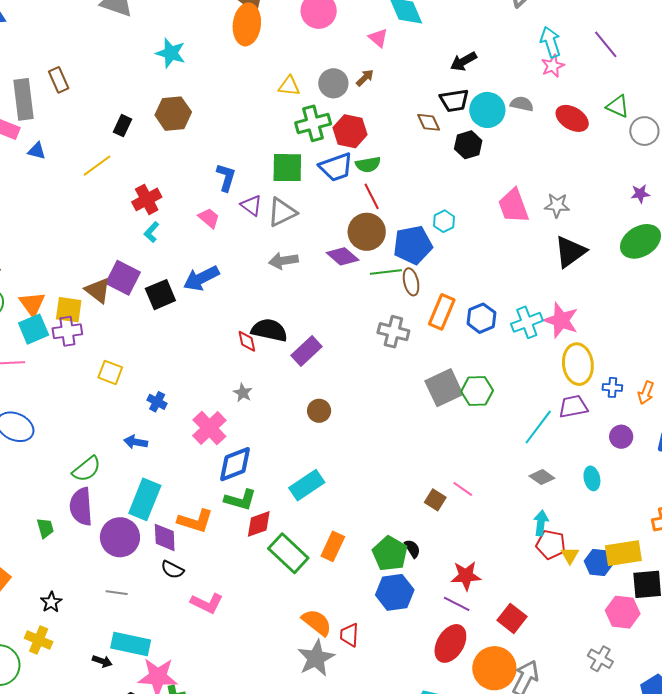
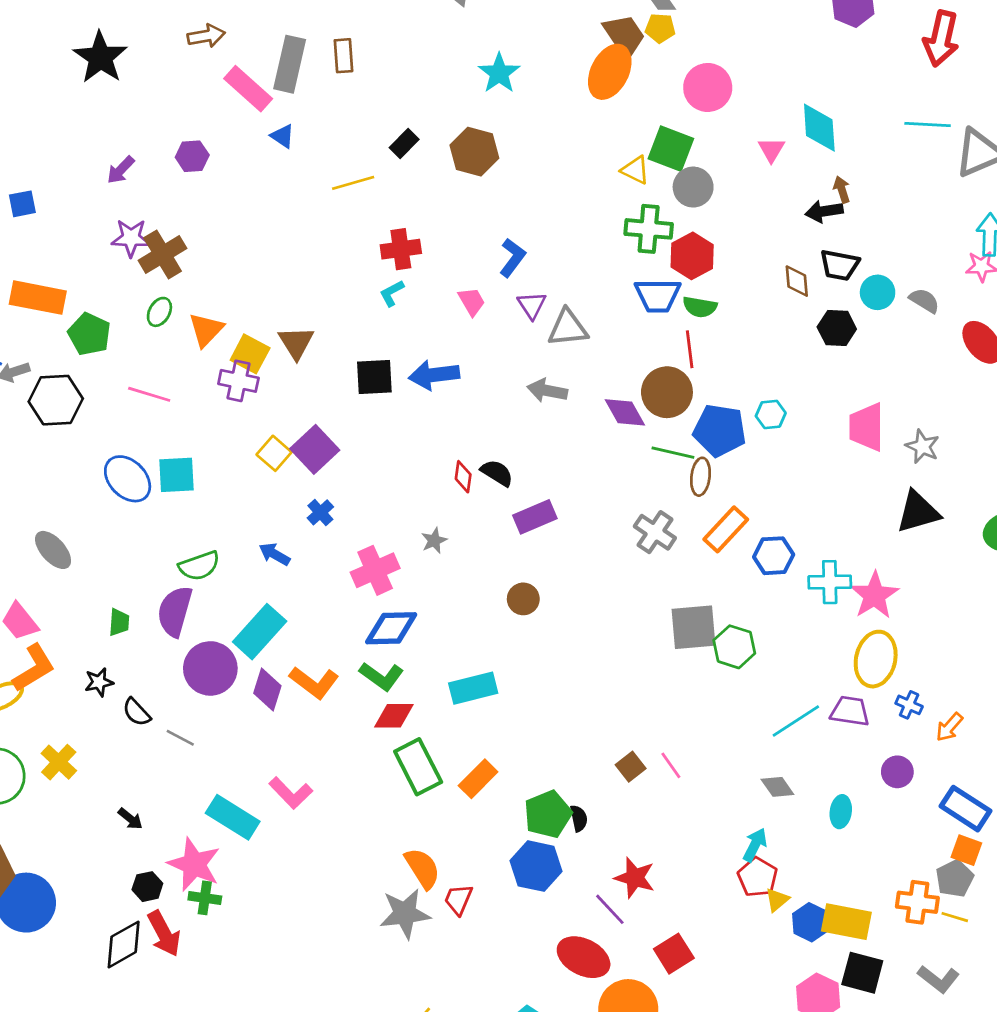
black arrow: (464, 61) -> (824, 211), moved
brown arrow: (365, 78) -> (842, 190), moved, turned -84
cyan circle: (487, 110) -> (878, 292), size x0.7
green square: (287, 168) -> (671, 149), moved
purple square: (123, 278) -> (315, 449), moved
cyan square: (34, 329) -> (177, 475), moved
black semicircle: (269, 330) -> (497, 473), size x0.7
black semicircle: (172, 570) -> (136, 712), moved
black star: (51, 602) -> (99, 682), moved
red ellipse: (450, 643) -> (584, 957), turned 66
cyan rectangle: (131, 644) -> (233, 817), moved

